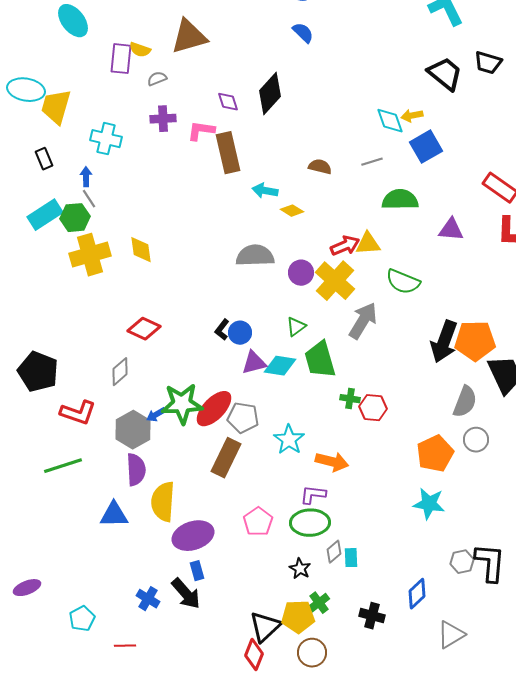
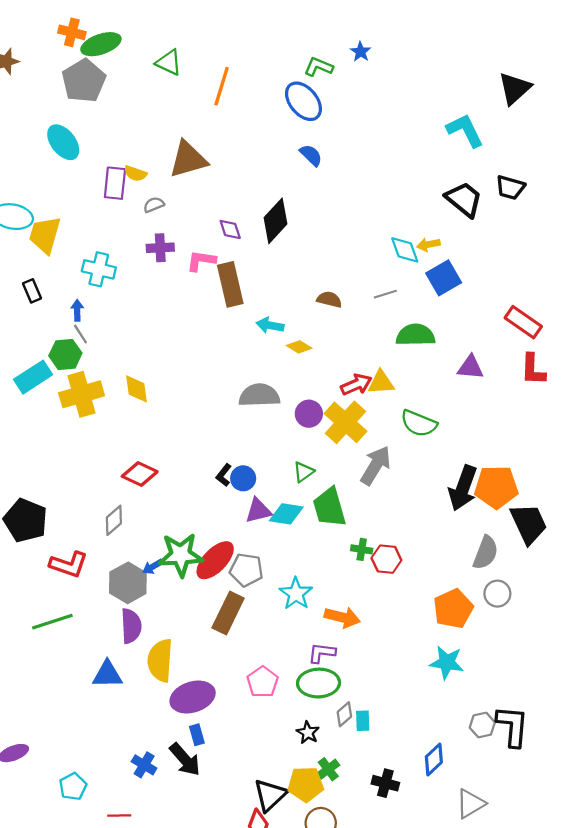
cyan rectangle: (45, 215) -> (33, 377), moved

